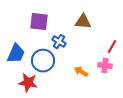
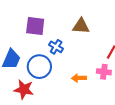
orange arrow: (81, 72) -> (79, 78), turned -32

